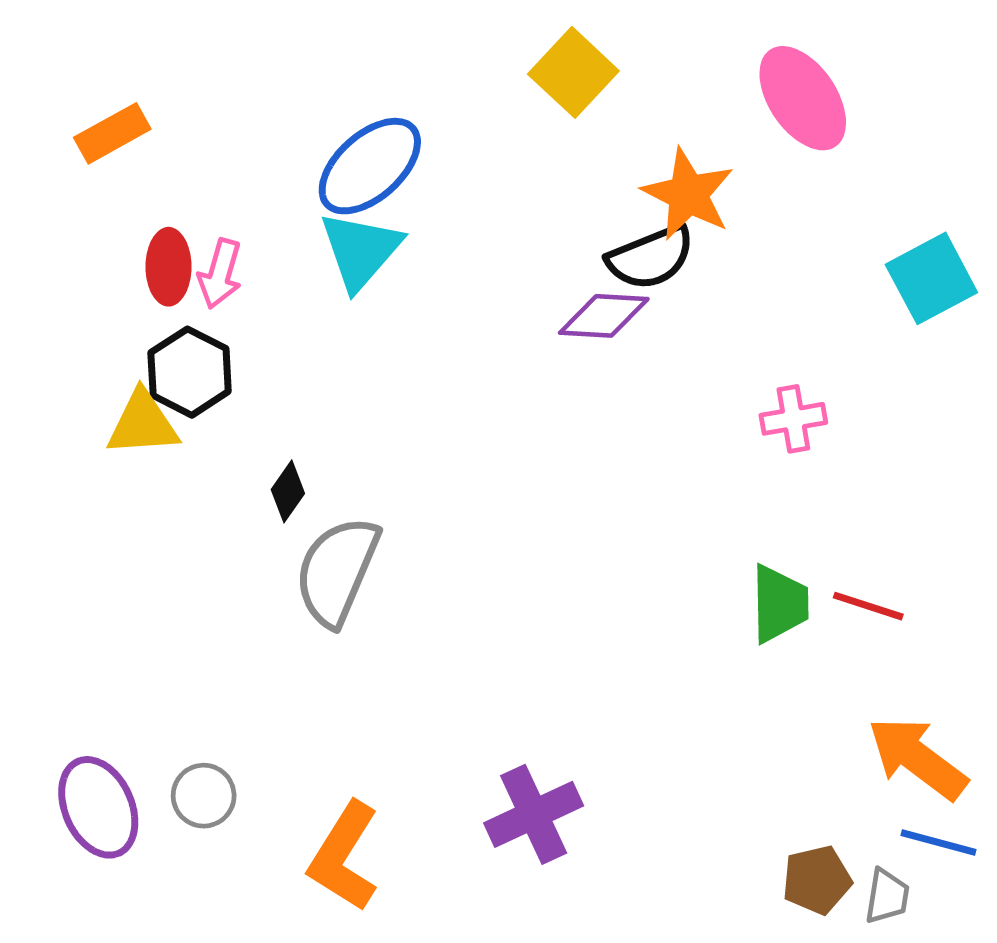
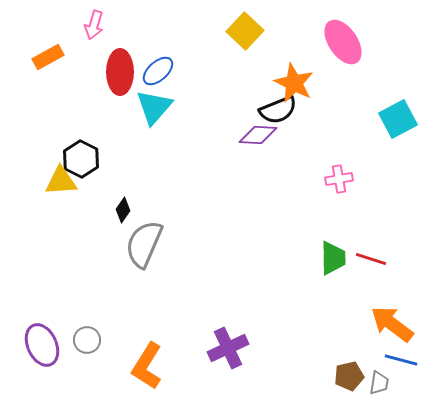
blue ellipse: (370, 166) -> (158, 71), size x0.7
red ellipse: (169, 267) -> (120, 72), moved, size x1.4
pink arrow: (220, 274) -> (94, 25), moved

